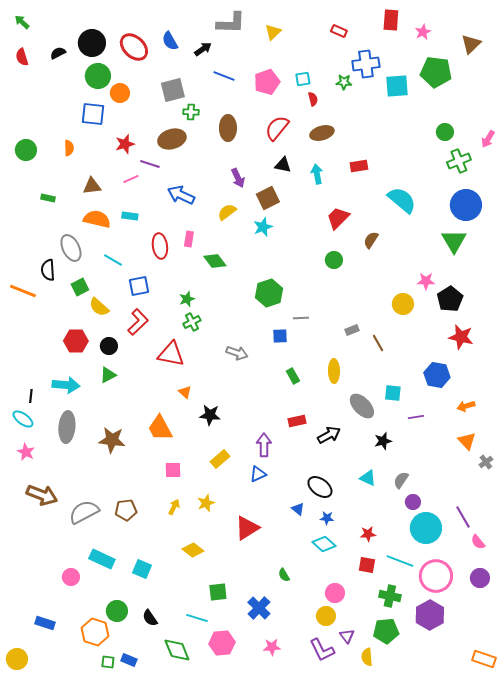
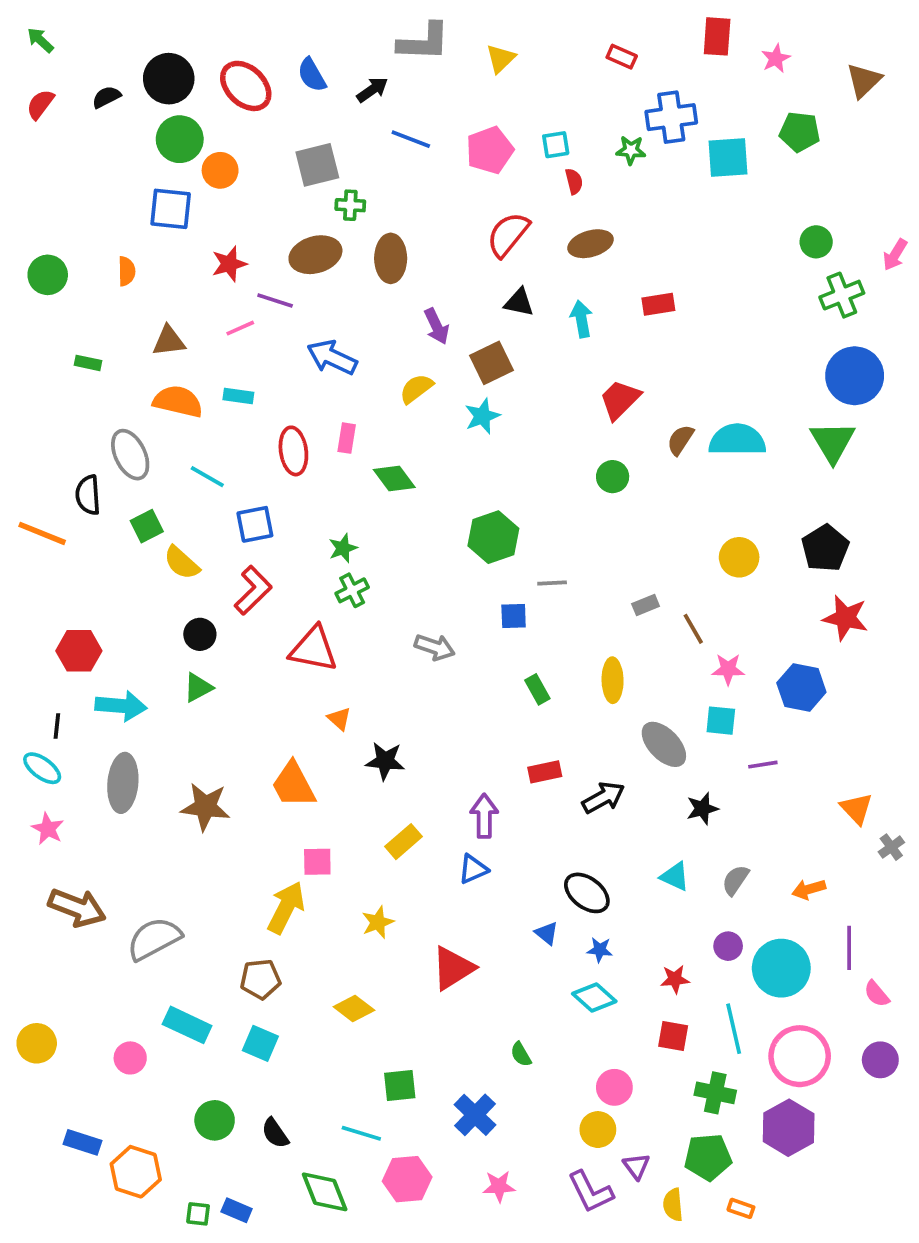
red semicircle: (22, 57) -> (40, 104), turned 54
green pentagon: (436, 72) -> (800, 132), size x0.7
brown ellipse: (228, 128) -> (391, 258), moved
cyan semicircle: (402, 200) -> (737, 440), moved, turned -40
pink star: (426, 281) -> (728, 669), moved
red hexagon: (76, 341) -> (79, 651), moved
orange arrow: (466, 406) -> (809, 889), moved
purple circle: (413, 502) -> (728, 946), moved
yellow arrow: (174, 507) -> (286, 908), moved, size x1.8
brown pentagon: (126, 510) -> (260, 979), moved
purple line: (463, 517) -> (849, 948), turned 30
cyan line: (400, 561) -> (734, 1029), turned 56
orange hexagon: (95, 632) -> (136, 1172), moved
yellow circle: (17, 659) -> (37, 1043), moved
orange rectangle: (484, 659) -> (741, 1208), moved, size x0.6

